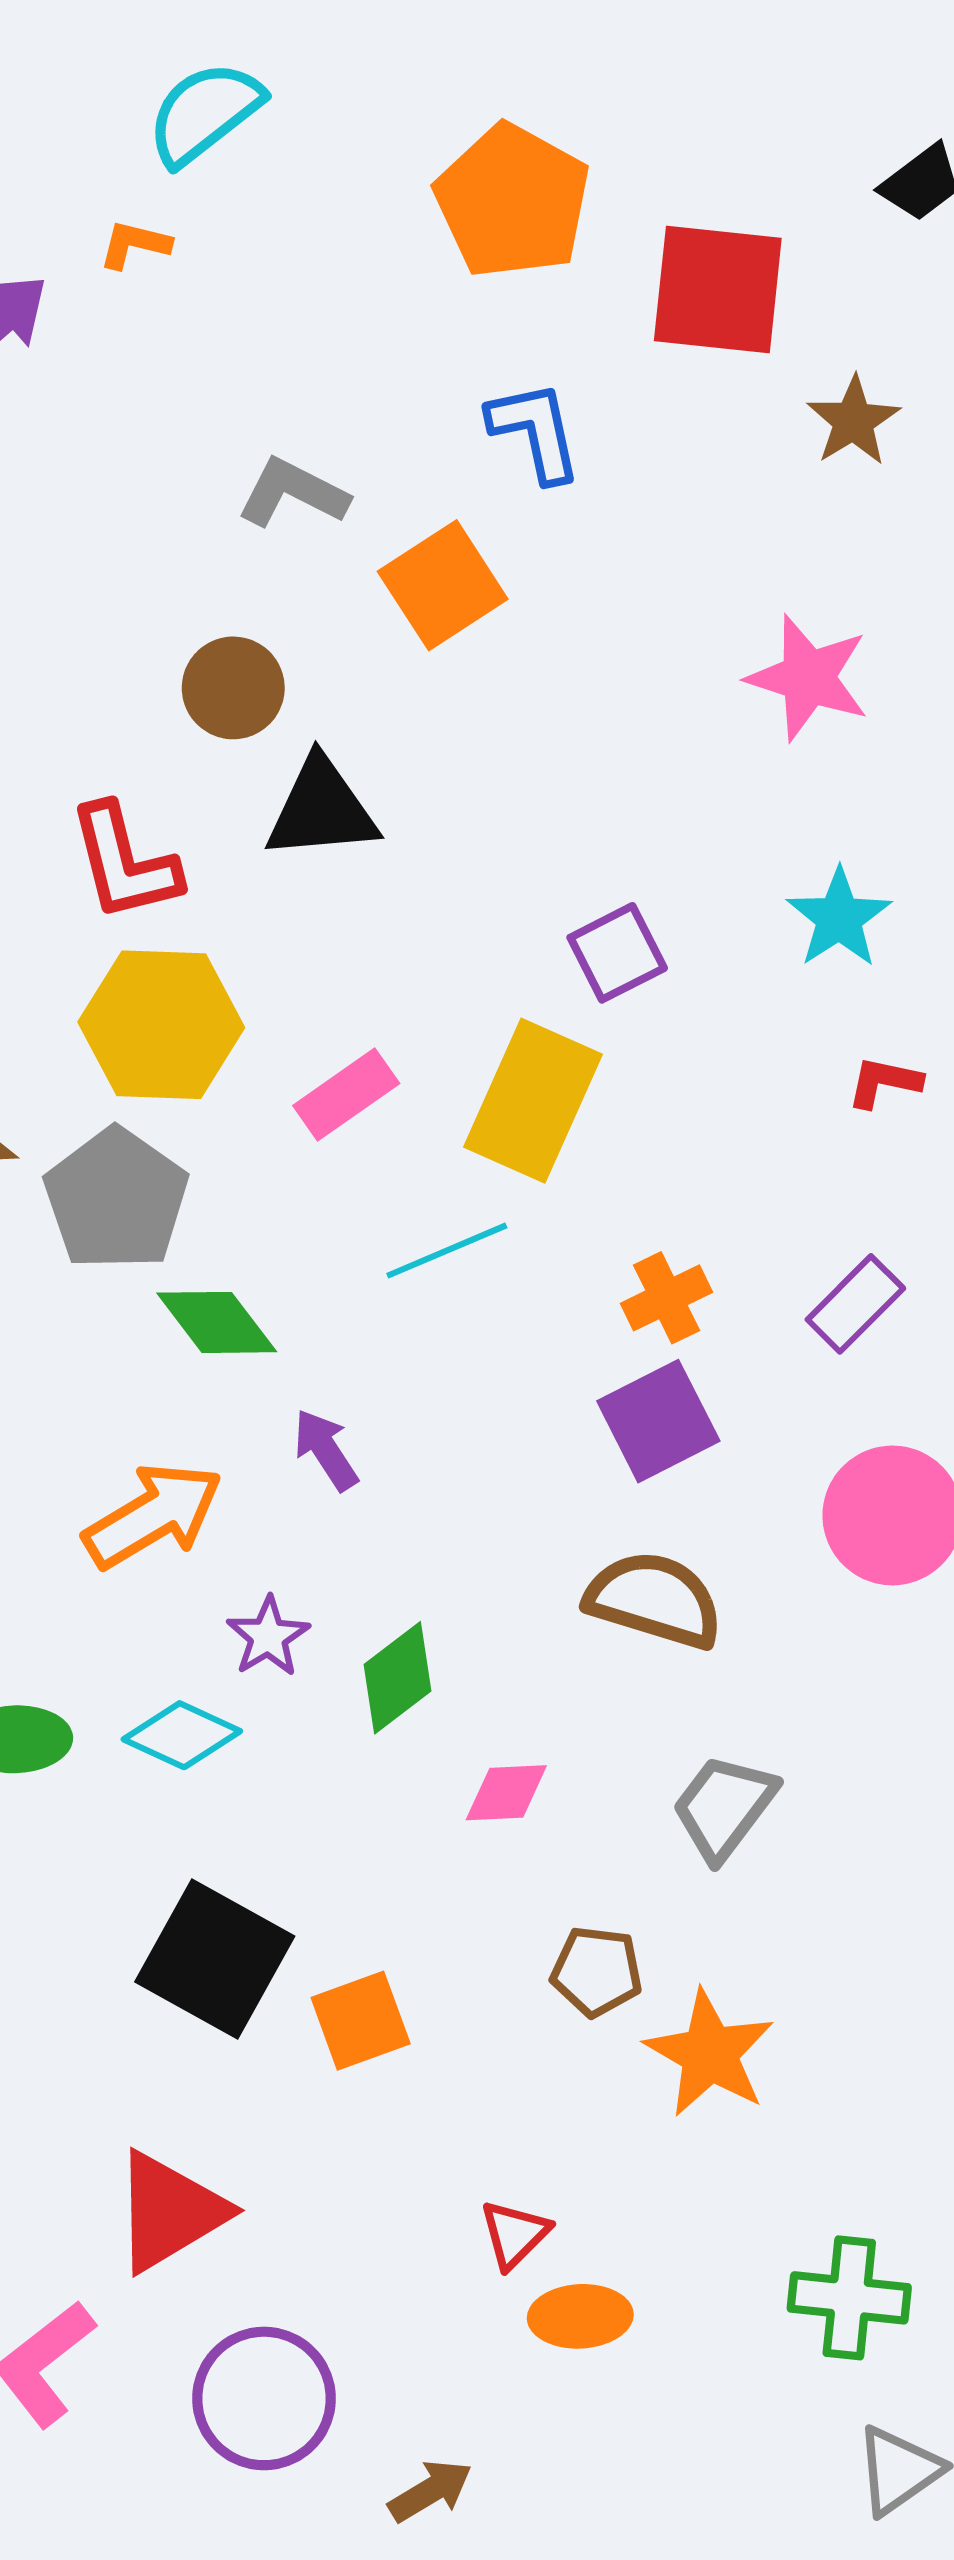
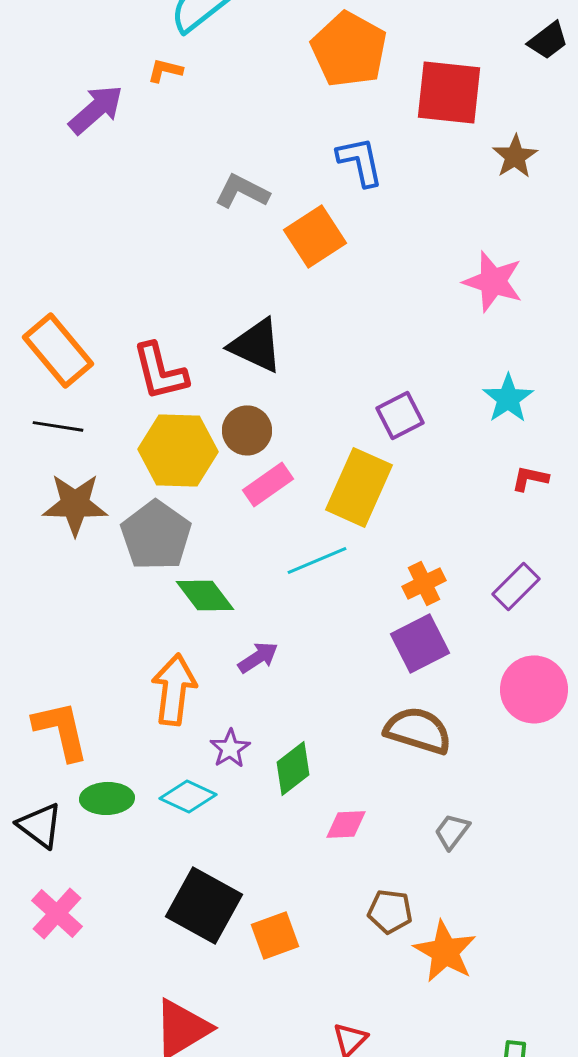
brown circle: (233, 688) -> (247, 430), moved
black triangle: (322, 809) -> (256, 345), turned 30
purple arrow: (326, 1450) -> (258, 657), turned 90
orange arrow: (153, 1515) -> (174, 689), turned -52
gray trapezoid: (724, 1807) -> (452, 831), size x0.7

